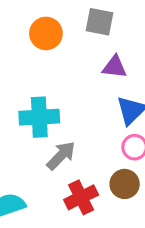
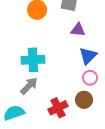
gray arrow: (61, 156) -> (29, 86), moved

